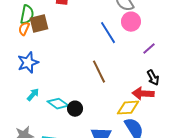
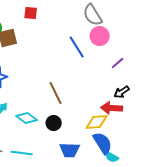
brown line: (99, 72) -> (56, 93), moved
black arrow: (153, 78) -> (122, 92), turned 84
black circle: (75, 109) -> (54, 123), moved

